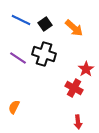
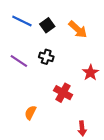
black cross: (44, 54) -> (46, 57), size x0.6
red cross: (74, 88) -> (63, 93), moved
orange semicircle: (14, 107) -> (30, 113), moved

